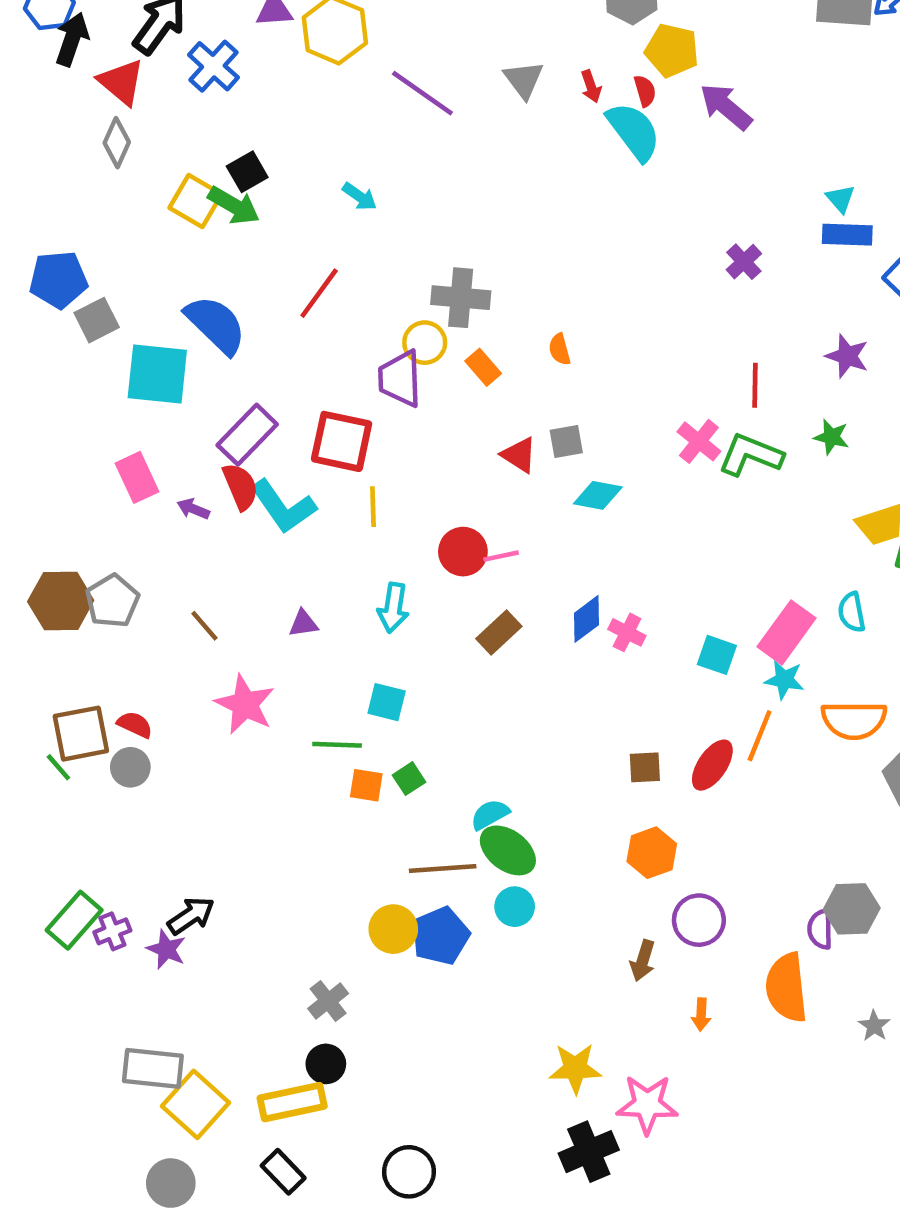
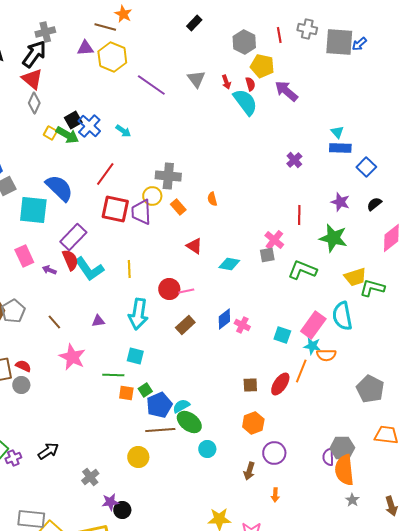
blue cross: (213, 66) -> (89, 126), moved
red triangle: (121, 82) -> (32, 79), moved
gray diamond: (117, 143) -> (34, 103), moved
yellow square: (196, 201) -> (50, 133), size x0.6
green star: (831, 437) -> (333, 238), size x1.8
red square: (342, 441) -> (115, 209), moved
gray square: (566, 441) -> (267, 255), moved
green L-shape: (751, 455) -> (302, 270), moved
cyan arrow: (393, 608) -> (138, 314), size x1.4
cyan semicircle: (852, 612) -> (342, 316), size x1.6
orange semicircle: (854, 720) -> (326, 355), moved, size x0.7
cyan circle: (515, 907) -> (207, 449), moved
blue pentagon: (440, 936) -> (159, 405), moved
purple star: (166, 949) -> (110, 502), moved, turned -30
orange semicircle: (787, 988) -> (344, 470), moved
gray cross: (328, 1001) -> (90, 477), moved
black circle: (326, 1064) -> (122, 510), moved

